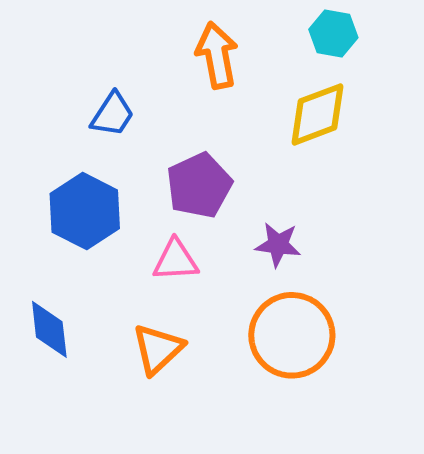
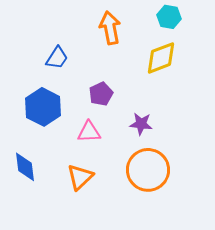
purple pentagon: (199, 185) -> (101, 94), size x0.7

